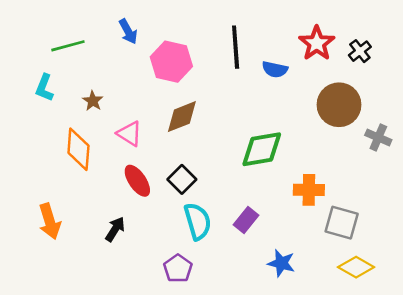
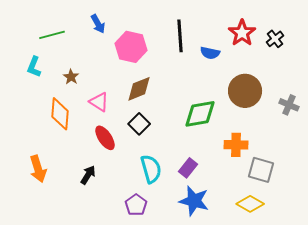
brown circle: (339, 105) -> (245, 91), moved
black square: (182, 179) -> (139, 124), moved
blue star: (281, 263) -> (194, 201), moved, size x1.4
yellow diamond: (356, 267) -> (250, 204), moved

